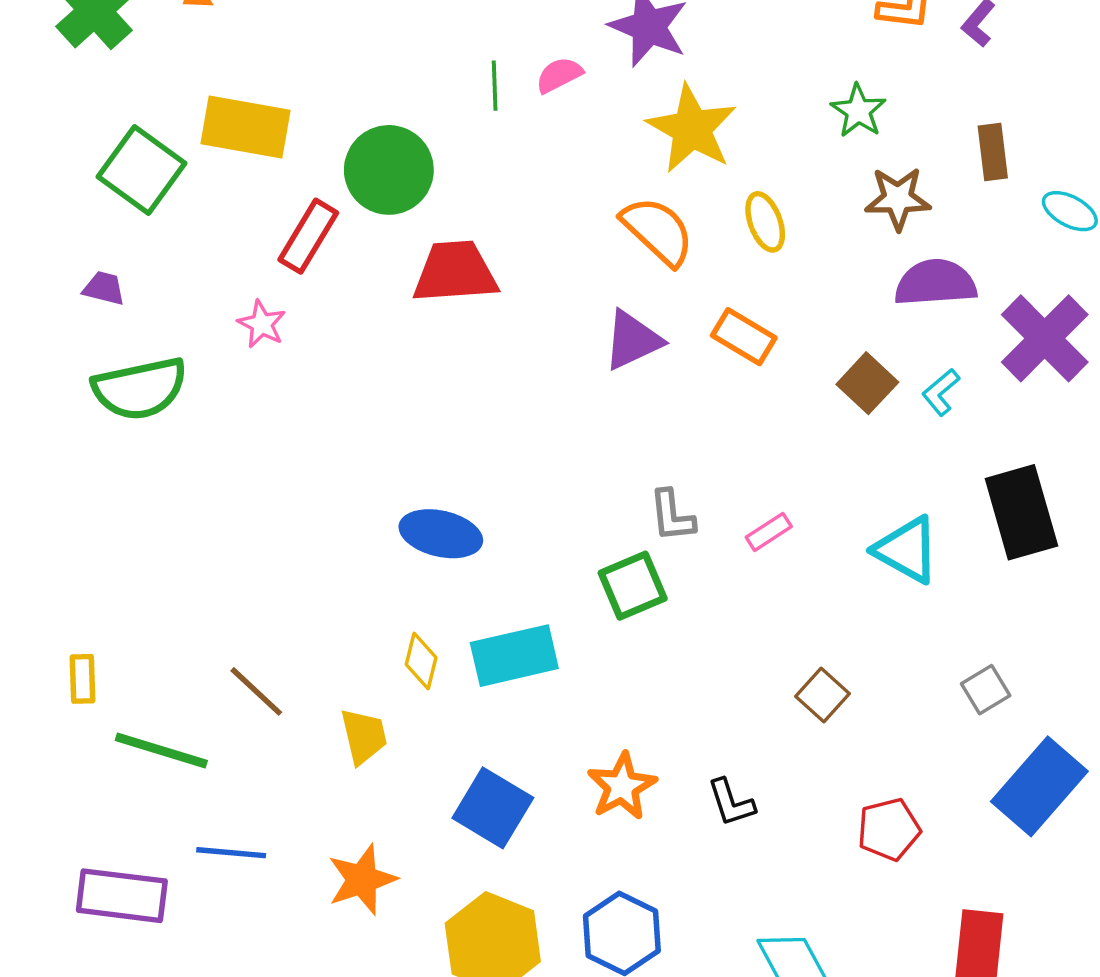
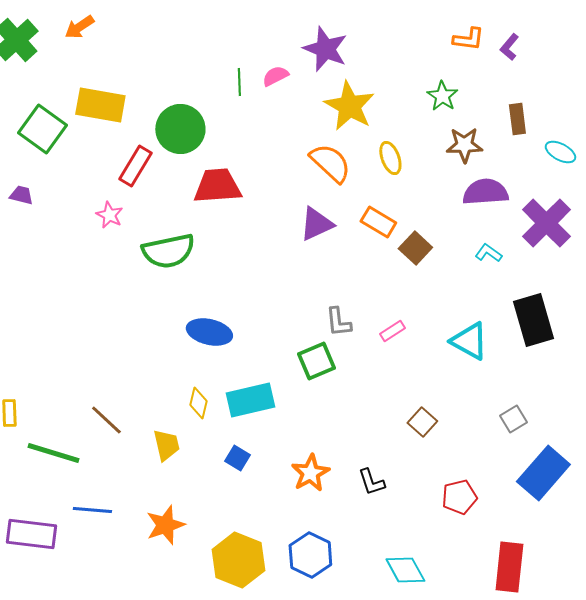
brown square: (867, 383) -> (415, 248), moved
green semicircle: (140, 389) -> (168, 251), moved
cyan L-shape: (941, 392) -> (488, 253), turned 76
blue square: (493, 808) -> (237, 458), moved, size x0.6

